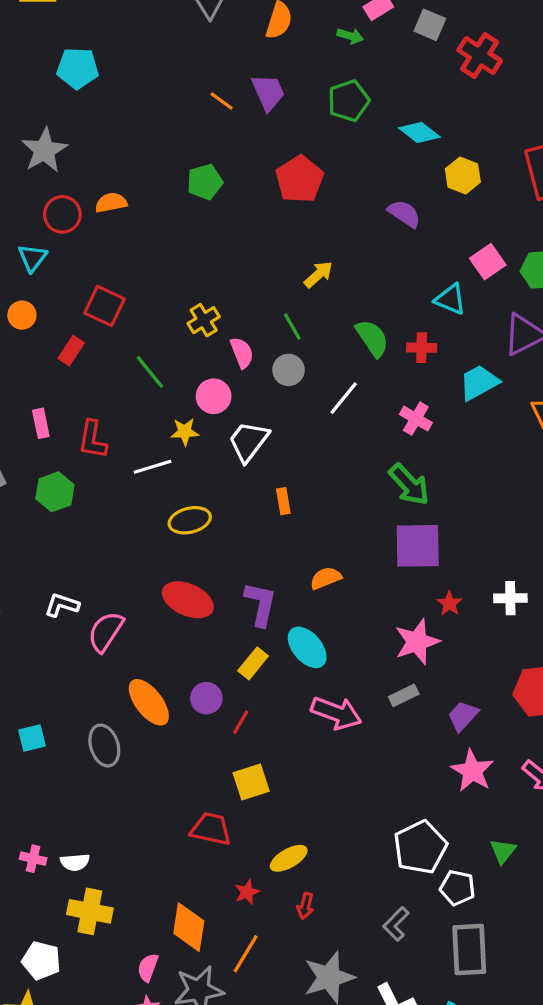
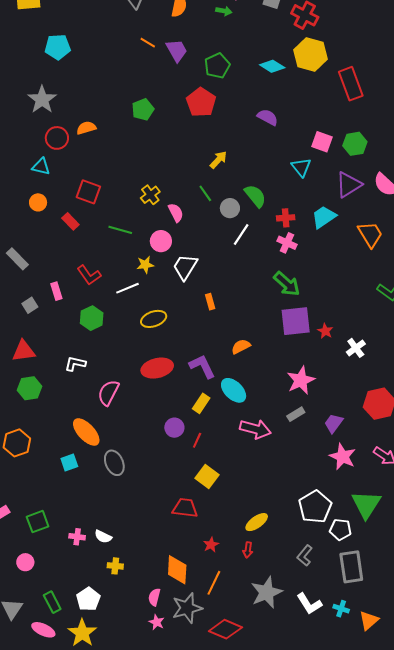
orange line: (222, 101) -> (148, 43), moved
green pentagon: (349, 101) -> (217, 66), moved
yellow hexagon: (463, 175) -> (311, 54), moved, size x1.5
cyan triangle: (32, 258) -> (41, 167), turned -48
pink square: (488, 262) -> (322, 142), turned -30
cyan triangle: (450, 299) -> (301, 167), turned 35
red cross: (422, 348) -> (286, 218), moved
red rectangle: (71, 351) -> (70, 221), turned -72
gray circle: (289, 370) -> (230, 208), moved
green line: (150, 372) -> (120, 230), turned -30
pink rectangle: (41, 423) -> (56, 291), moved
red L-shape: (93, 440) -> (89, 275), turned -40
green hexagon: (55, 492) -> (92, 318), moved
white cross: (510, 598) -> (356, 348), turned -30
red ellipse: (188, 600) -> (157, 368), turned -32
purple L-shape: (261, 604) -> (202, 366), turned -32
red star: (449, 604) -> (325, 331), moved
white L-shape: (62, 605) -> (75, 364), moved
orange ellipse: (149, 702) -> (86, 432), moved
yellow square: (251, 782) -> (207, 477), turned -30
green triangle: (503, 851) -> (366, 504), size x1.8
yellow ellipse: (289, 858) -> (257, 522), moved
white semicircle: (75, 862) -> (103, 537), turned 36
yellow cross: (90, 911) -> (115, 566), size x0.6
white pentagon: (41, 961) -> (88, 599), turned 30

